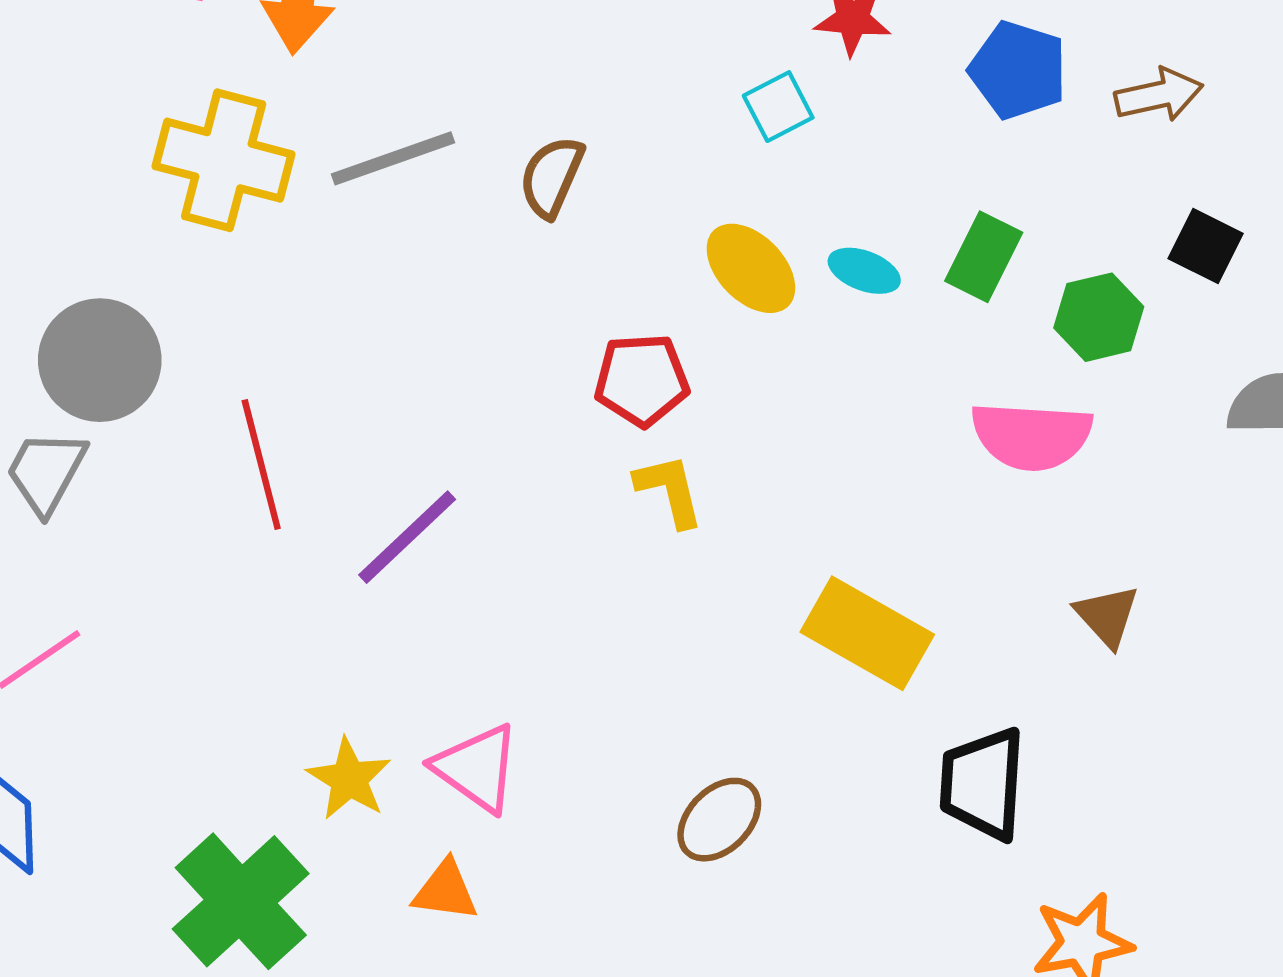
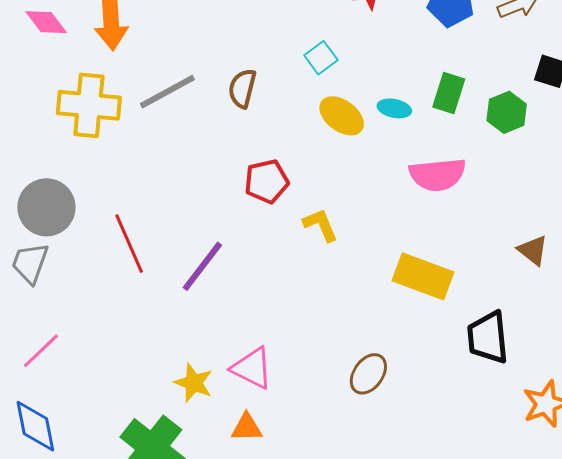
cyan square: (778, 107) -> (321, 58), moved
red pentagon: (642, 380) -> (267, 181), moved
pink semicircle: (1031, 436) -> (437, 175), moved

